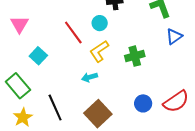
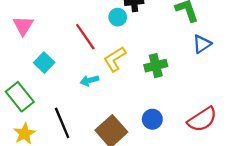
cyan circle: (100, 23) -> (118, 17), moved
cyan arrow: (89, 77) -> (89, 80), moved
blue circle: (143, 103) -> (152, 119), moved

